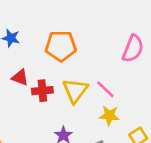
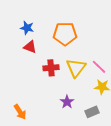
red triangle: (20, 77) -> (30, 47), moved

